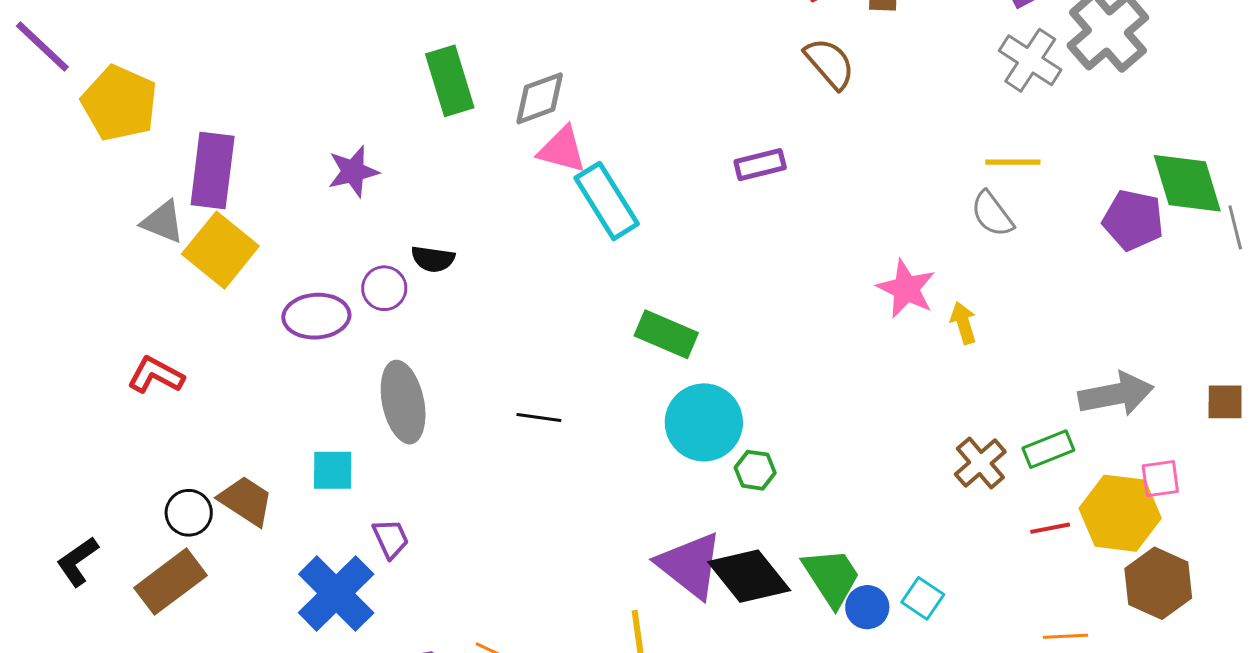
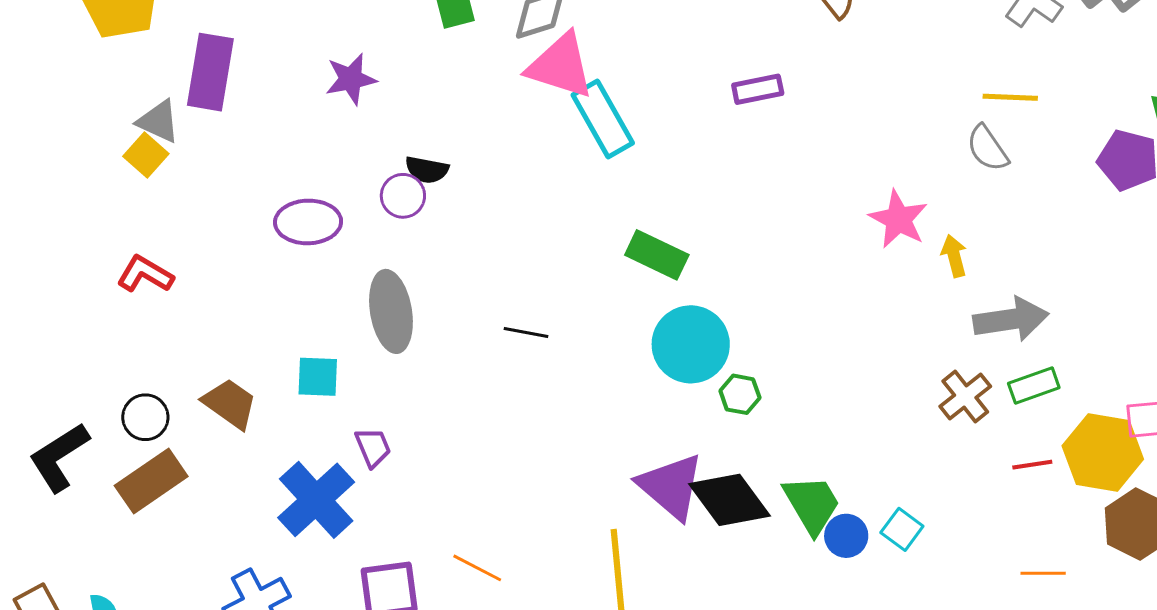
pink triangle: (562, 150) -> (560, 66), size x1.4
yellow square: (220, 250) -> (146, 155), moved, size x0.6
purple circle: (384, 288) -> (403, 196), moved
gray arrow: (1116, 394) -> (1011, 319), moved
black circle: (189, 513) -> (145, 417), moved
black L-shape: (77, 561) -> (59, 457), size x1.4

